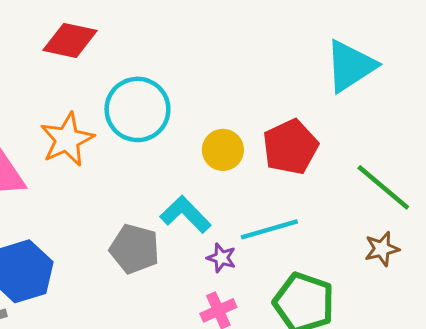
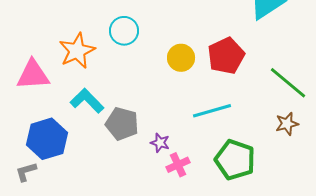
cyan circle: (137, 109) -> (124, 31), size x0.7
cyan L-shape: (185, 214) -> (87, 101), moved
purple star: (221, 258) -> (160, 143), moved

